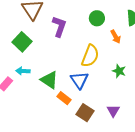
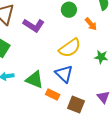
purple L-shape: (59, 27) -> (34, 25), turned 115
yellow semicircle: (90, 56) -> (70, 48), turned 45

